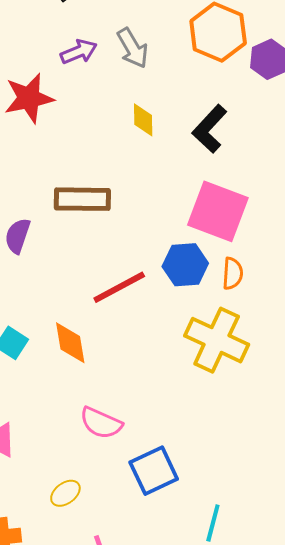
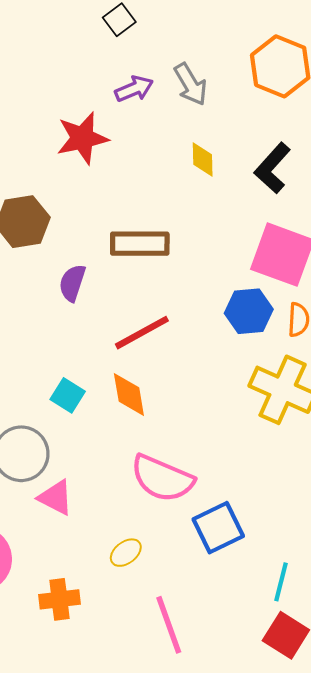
red line: (119, 287) -> (142, 333), moved
pink semicircle: (101, 423) -> (162, 478), size x1.4

